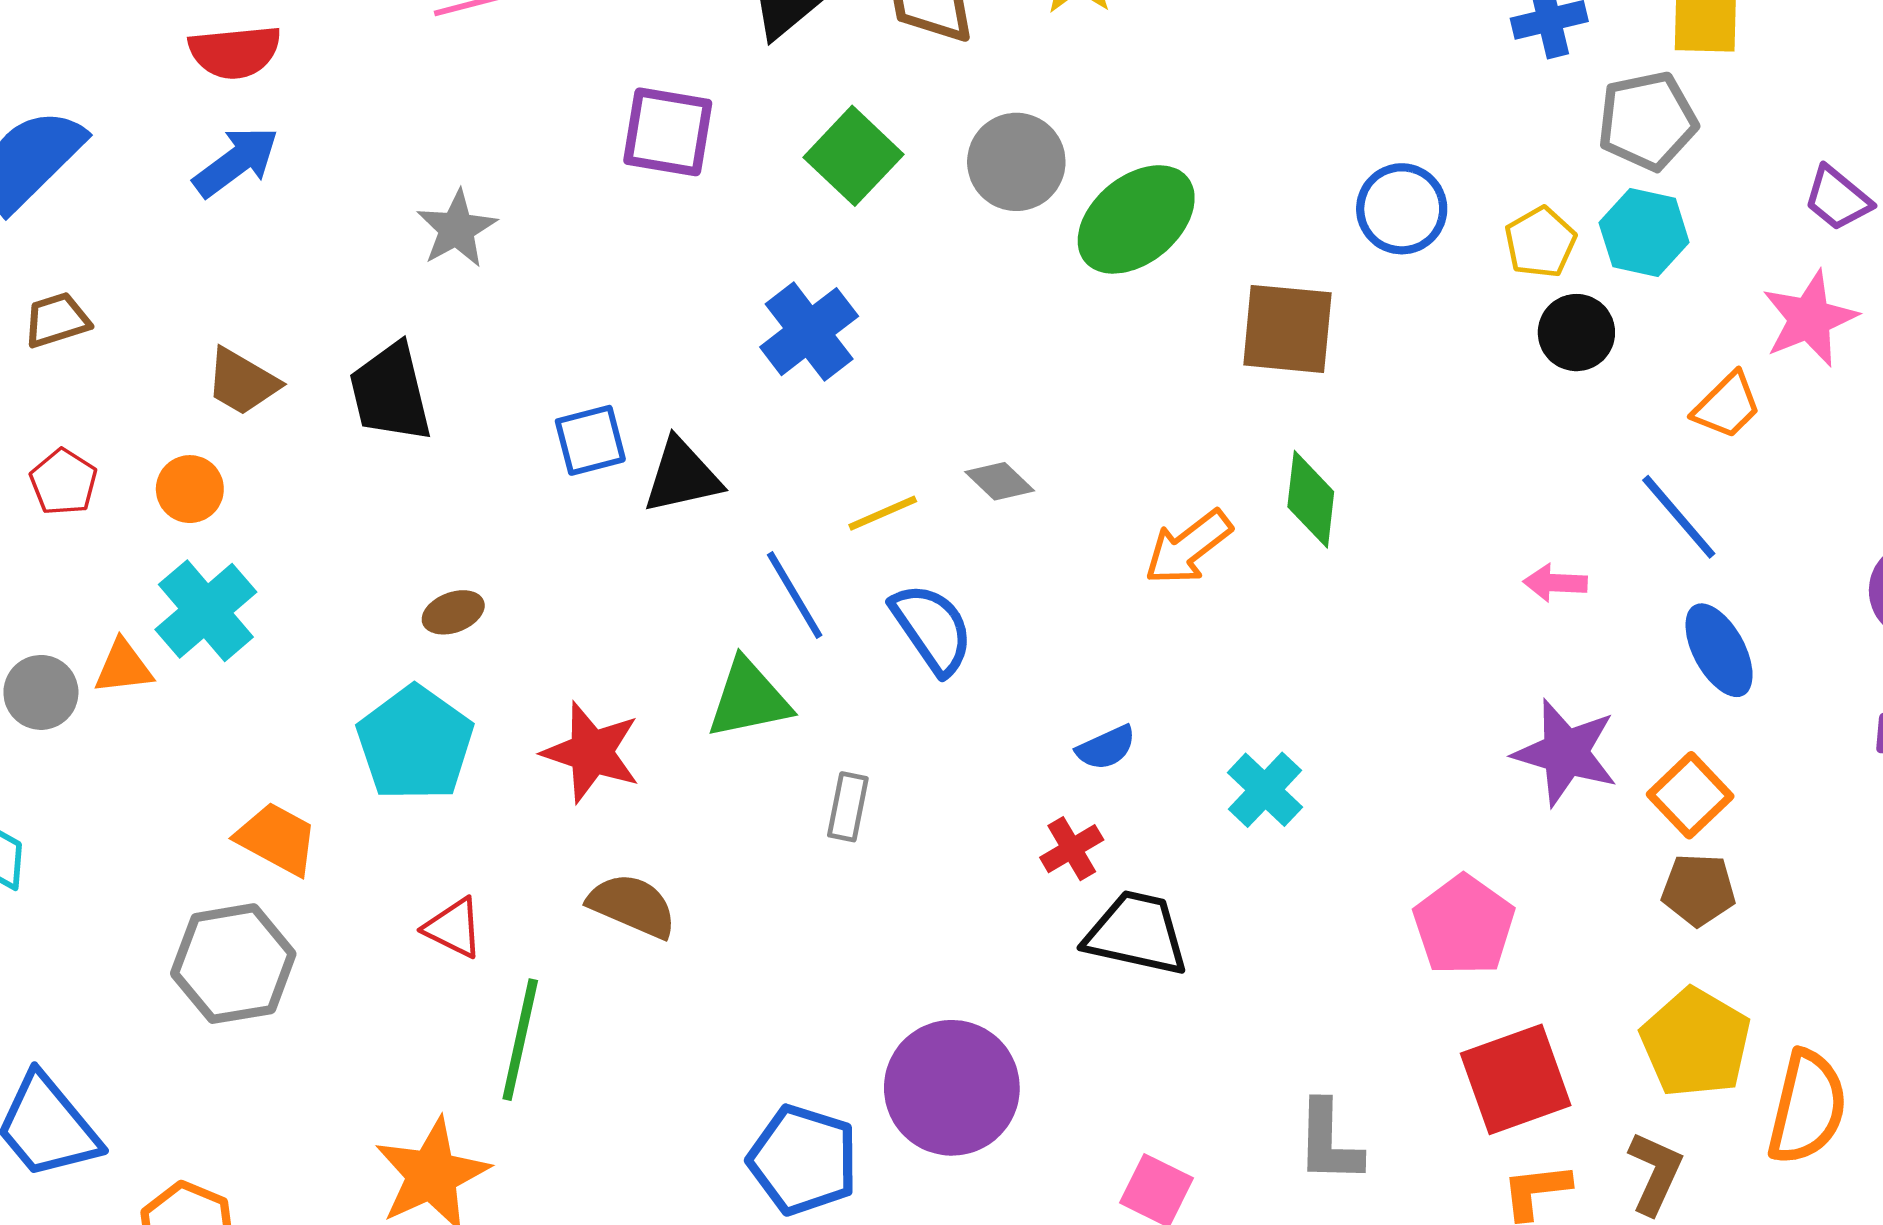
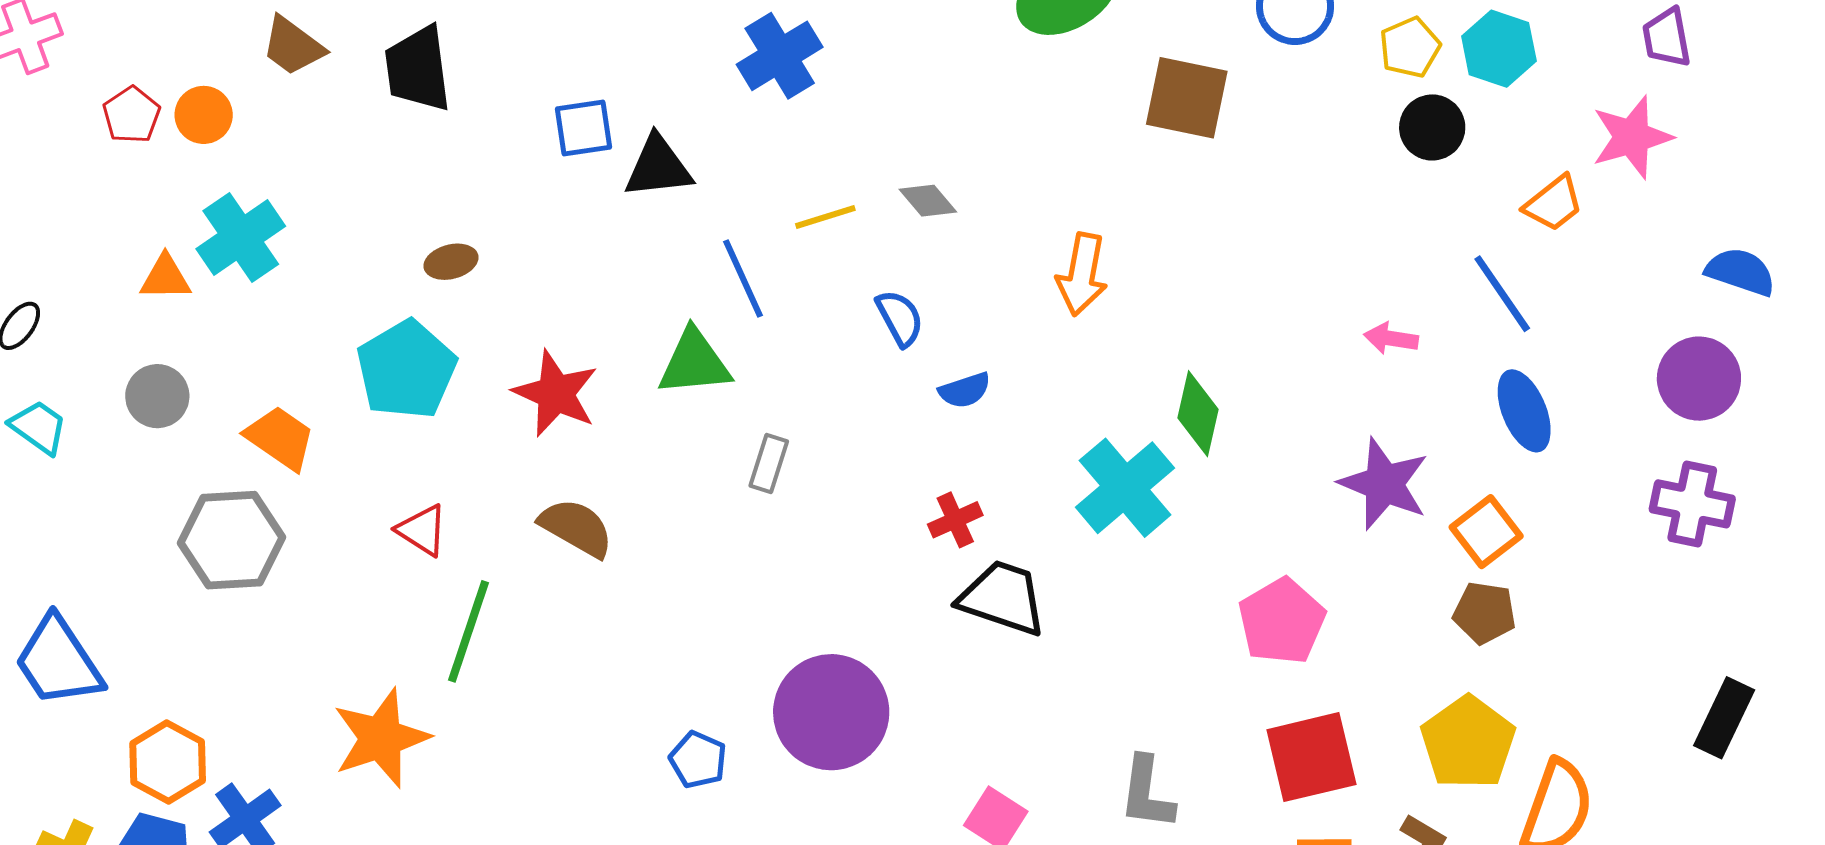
purple trapezoid: (1837, 198) -> (1667, 38), turned 34
orange circle: (190, 489) -> (204, 115), moved
green diamond: (1311, 499) -> (1198, 414), moved
orange arrow: (1188, 547) -> (1082, 274), turned -48
blue semicircle: (932, 629) -> (900, 318), moved, size x0.7
gray circle: (41, 692) -> (157, 396), moved
blue semicircle: (1106, 748) -> (965, 390), moved
cyan cross: (1265, 790) -> (1125, 488), size x1.5
blue pentagon: (803, 1160) -> (698, 760), size x0.6

